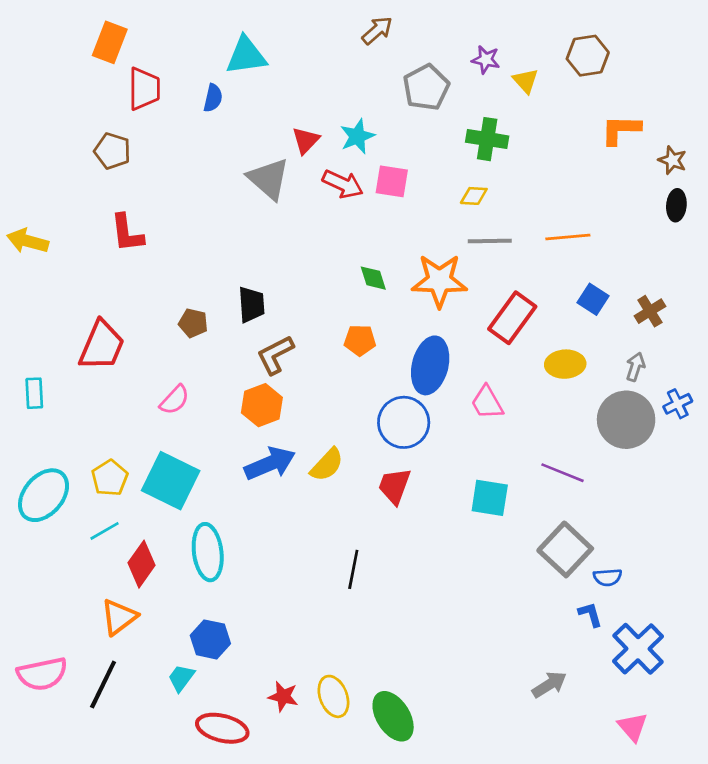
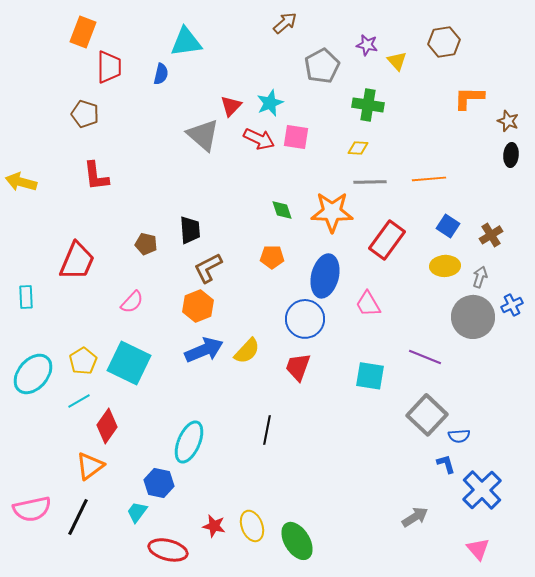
yellow ellipse: (565, 364) -> (445, 266), moved
cyan ellipse: (208, 552) -> (189, 442), moved, turned 30

